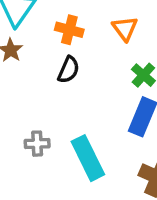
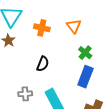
black semicircle: (69, 70) -> (43, 64), moved

